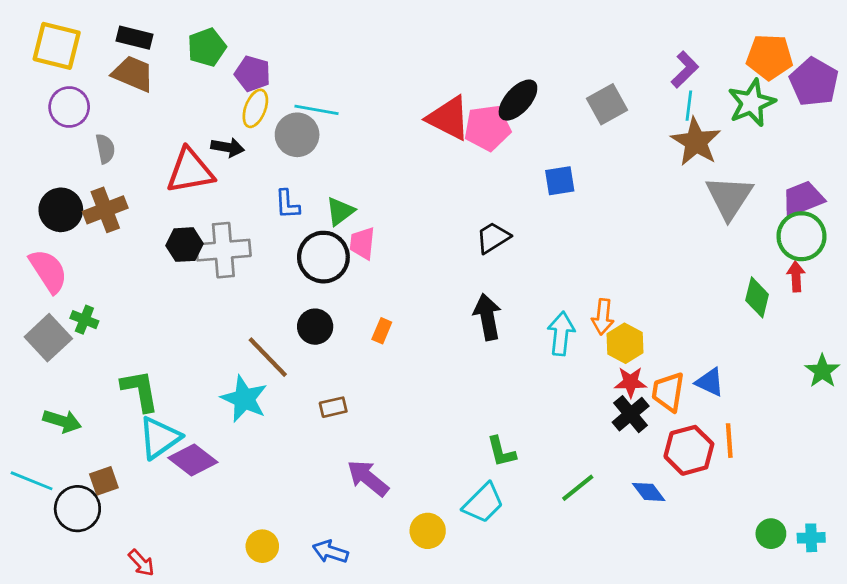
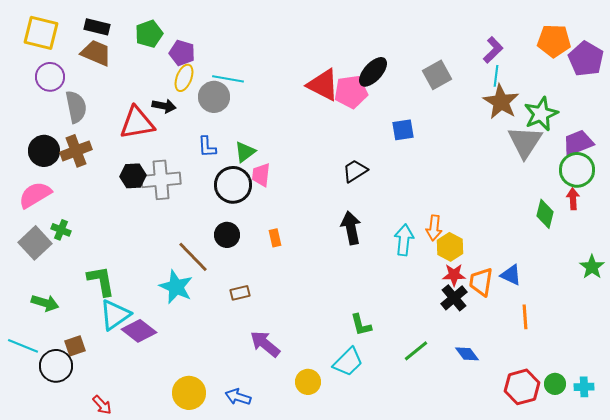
green star: (751, 103) -> (541, 114), moved
gray semicircle: (105, 149) -> (76, 107), size x1.5
pink semicircle: (48, 271) -> (35, 195), turned -88
orange rectangle: (382, 331) -> (275, 238), turned -36
red hexagon: (689, 450) -> (522, 387), moved
yellow circle: (262, 546) -> (189, 393), size x1.4

